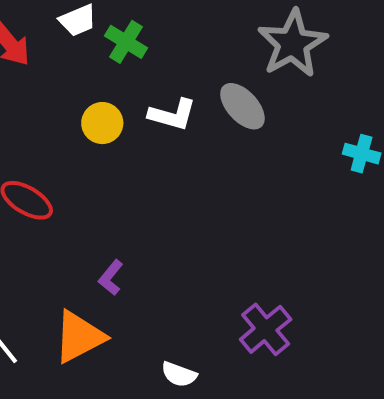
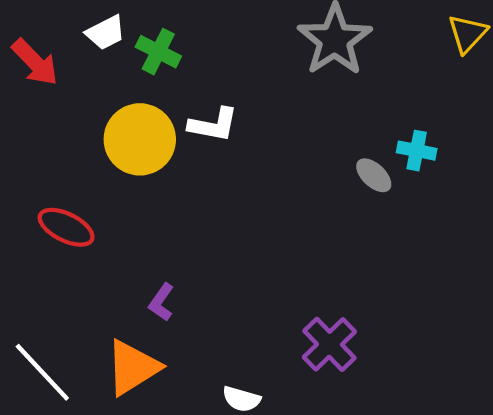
gray ellipse: (242, 106) -> (374, 175), moved, size x0.7
yellow circle: (102, 123) -> (140, 139), size x1.6

